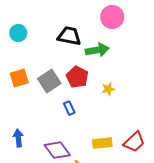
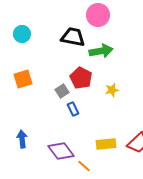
pink circle: (112, 17) -> (98, 15), moved
gray square: (49, 81) -> (62, 91), moved, size x0.6

